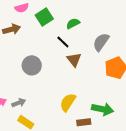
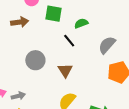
green square: (44, 17) -> (53, 14), turned 36
brown triangle: (74, 60) -> (65, 70), moved

